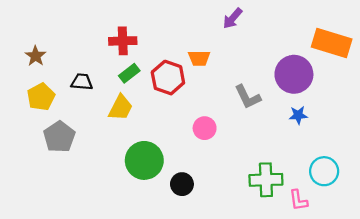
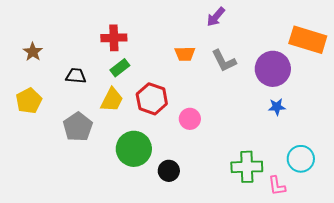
red hexagon: (168, 78) -> (152, 99), moved
yellow pentagon: (41, 97) -> (29, 101), moved
gray L-shape: (248, 97) -> (224, 61), moved
gray pentagon: (59, 137) -> (78, 127), moved

